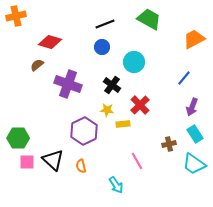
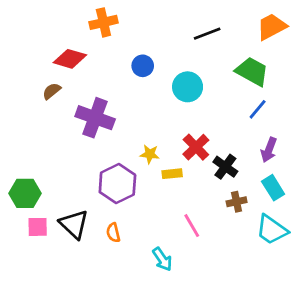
orange cross: (16, 16) -> (103, 22), moved
green trapezoid: (149, 19) -> (252, 71), moved
black line: (105, 24) -> (207, 34), moved
orange trapezoid: (194, 39) -> (272, 27), moved
black cross: (112, 85) -> (225, 167), moved

